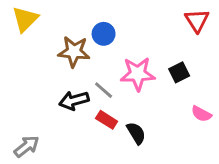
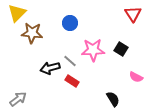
brown star: (74, 52) -> (32, 33), moved
black square: (179, 72) -> (121, 49), turned -32
black semicircle: (136, 133) -> (113, 99), moved

